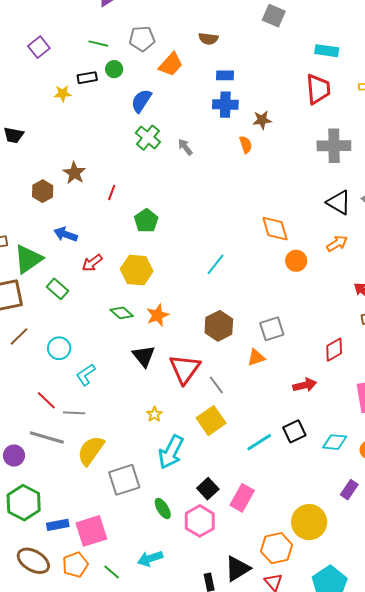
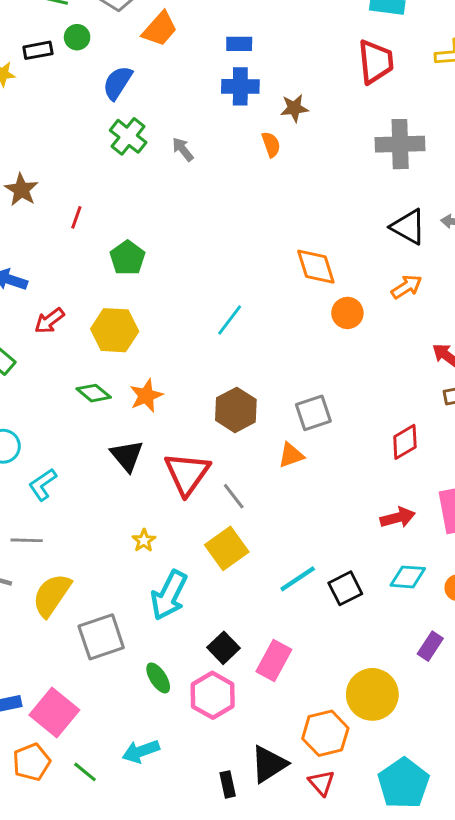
red arrow: (305, 385) -> (398, 518), moved
black square: (294, 431) -> (345, 588), moved
pink square: (91, 531) -> (54, 712), turned -32

